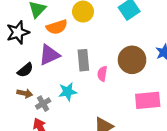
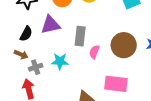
black semicircle: (25, 70) -> (26, 34), turned -35
pink rectangle: (148, 100) -> (116, 84), moved

